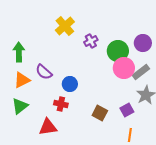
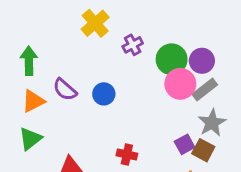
purple circle: (143, 43) -> (202, 61), moved
blue circle: (70, 84) -> (104, 94), moved
red cross: (61, 104) -> (127, 154), moved
brown square: (100, 113) -> (203, 150), moved

